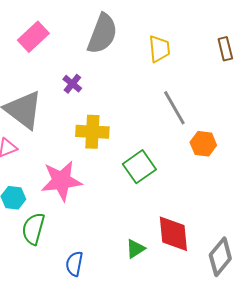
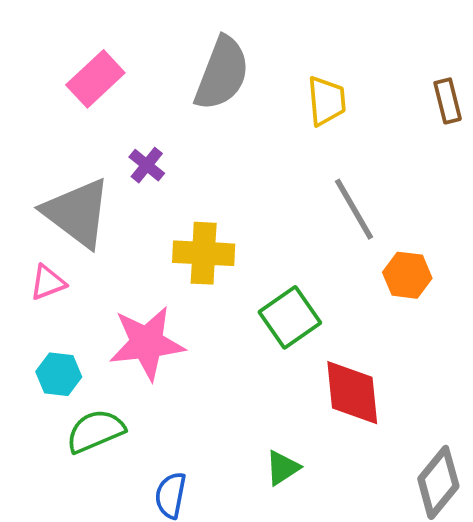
purple cross: (72, 84) -> (147, 165), moved
green semicircle: (33, 229) -> (95, 431), turned 52
red diamond: (173, 234) -> (352, 393), moved

